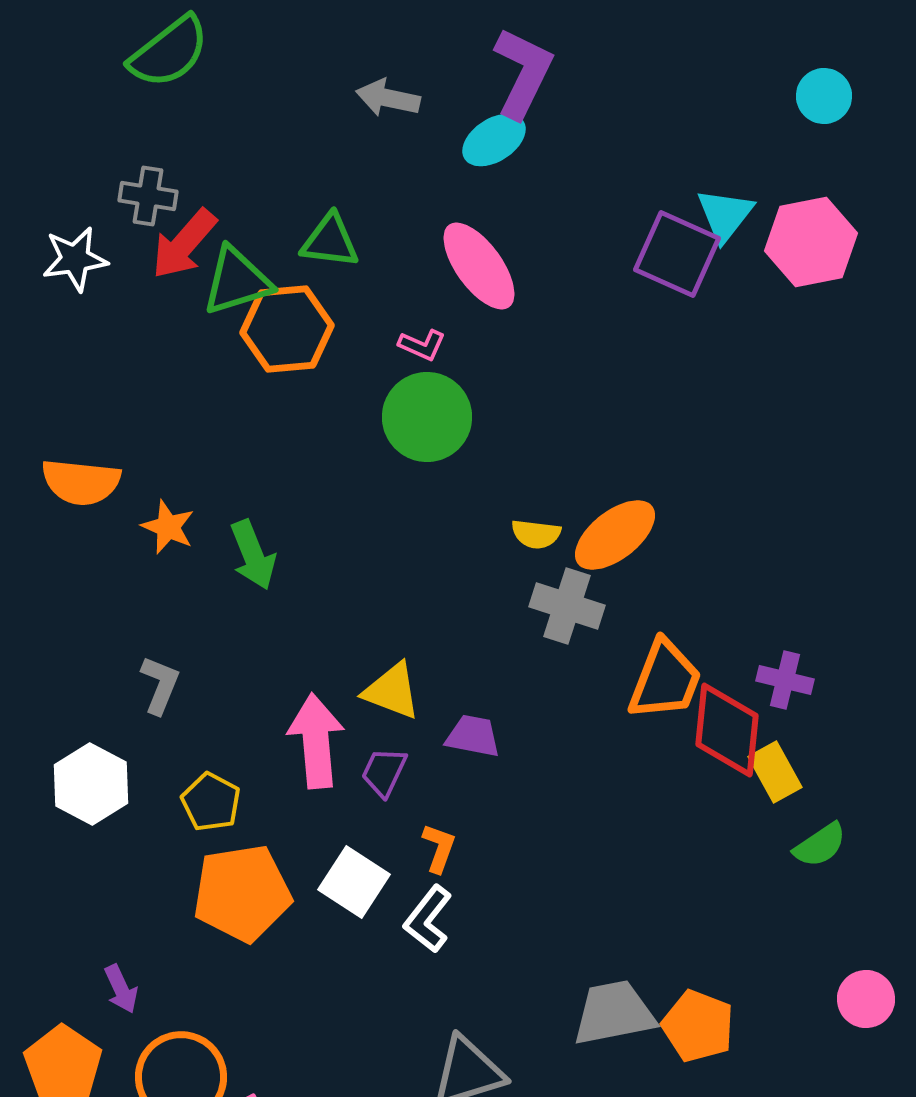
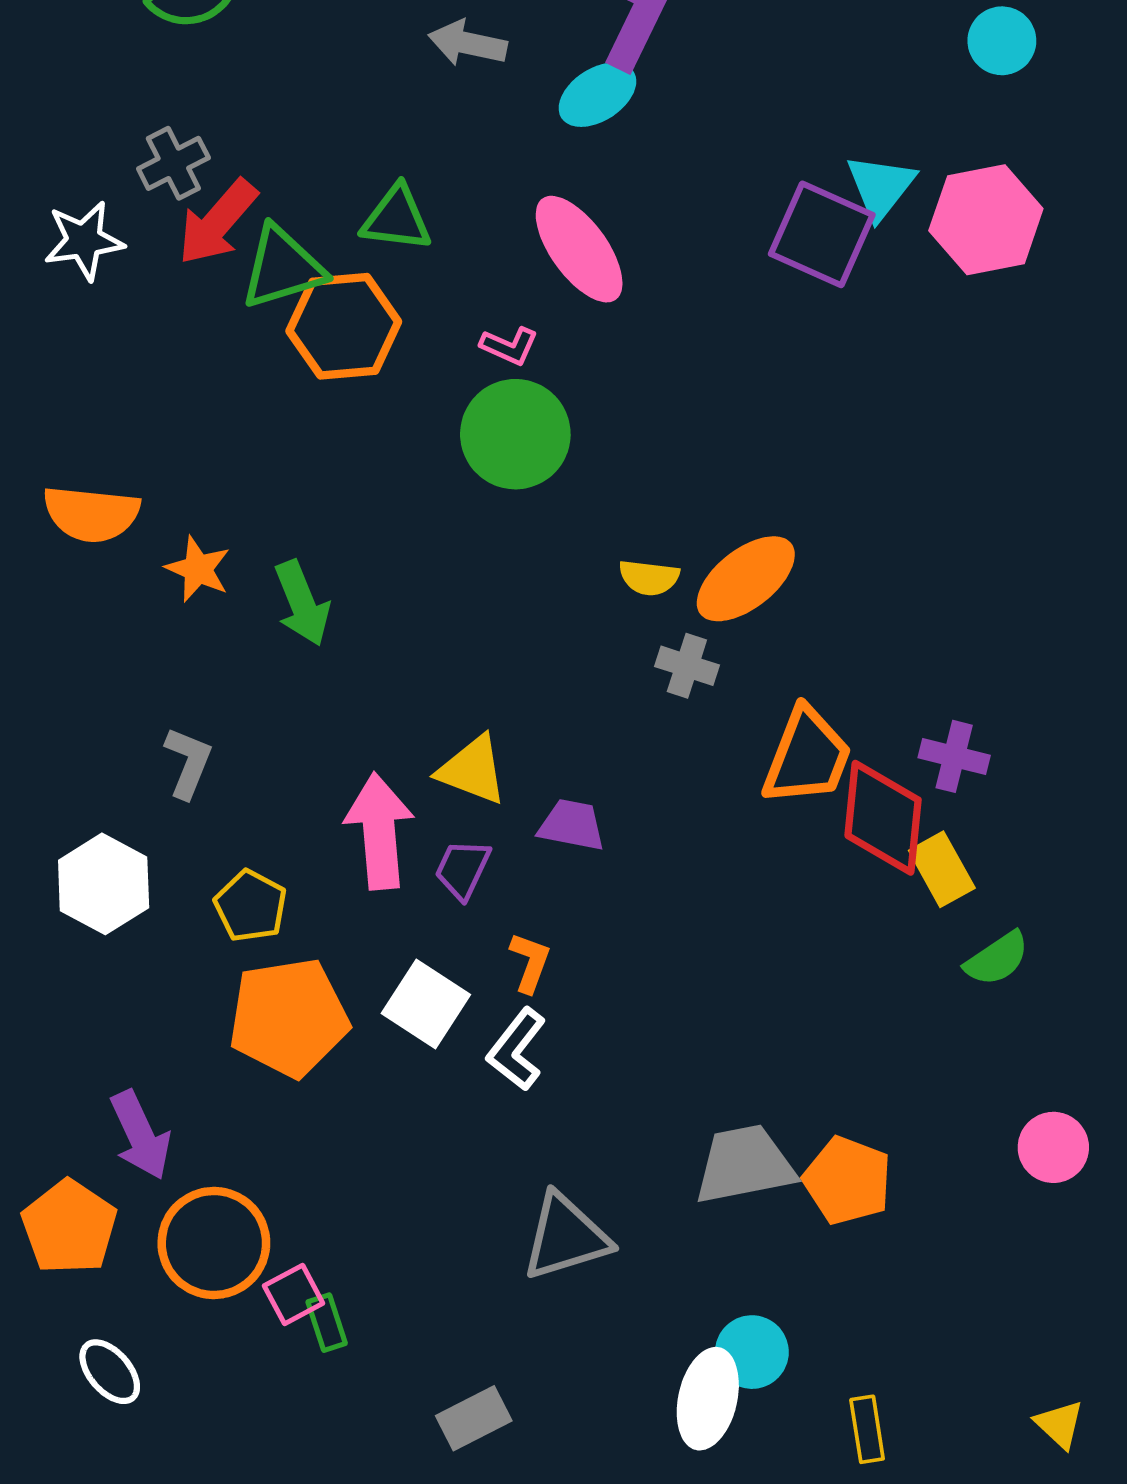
gray cross: (148, 196) -> (173, 163), turned -36
gray cross: (567, 606) -> (687, 666), size x0.7
purple arrow: (121, 989) -> (140, 1135), size x1.5

